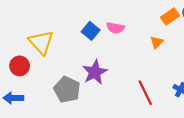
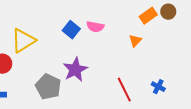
yellow triangle: (41, 42) -> (23, 41), turned 40

